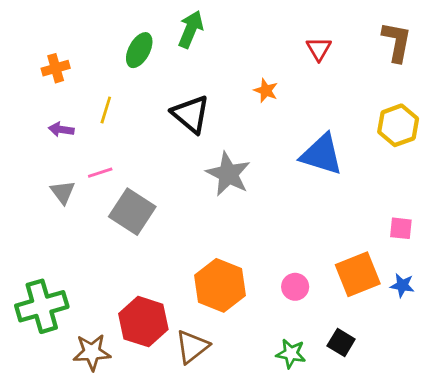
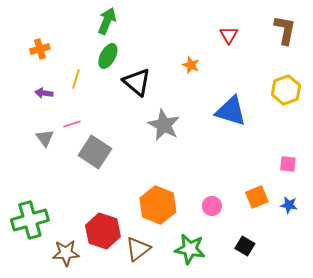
green arrow: (191, 29) -> (107, 21), moved
green ellipse: (139, 50) -> (108, 56), moved
orange square: (358, 274) -> (257, 197), size x0.7
green star: (291, 354) -> (190, 249), moved, size x1.4

